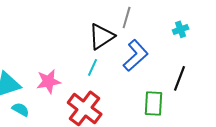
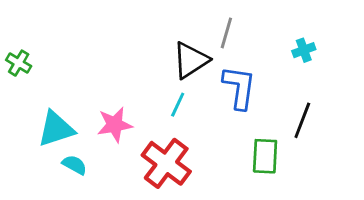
blue L-shape: (136, 55) -> (239, 87), turned -40

